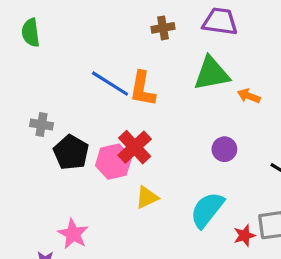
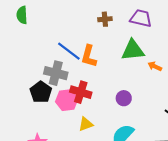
gray cross: (42, 125) -> (56, 73), moved, size x1.6
red cross: (135, 147) -> (81, 92), turned -35
purple circle: (224, 149) -> (124, 98), moved

